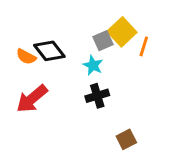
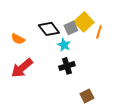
black diamond: (49, 51) -> (49, 29), moved

